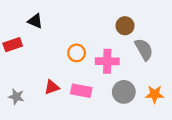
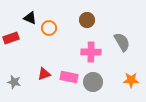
brown circle: (125, 26) -> (87, 20), moved
orange circle: (77, 53) -> (49, 28), moved
gray circle: (124, 92) -> (93, 82), moved

